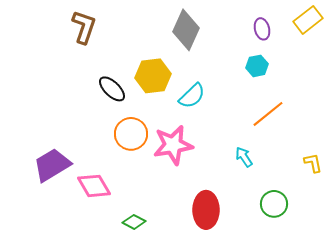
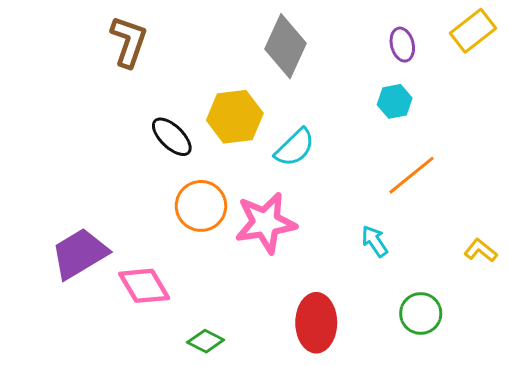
yellow L-shape: (313, 163) -> (481, 250), turned -40

